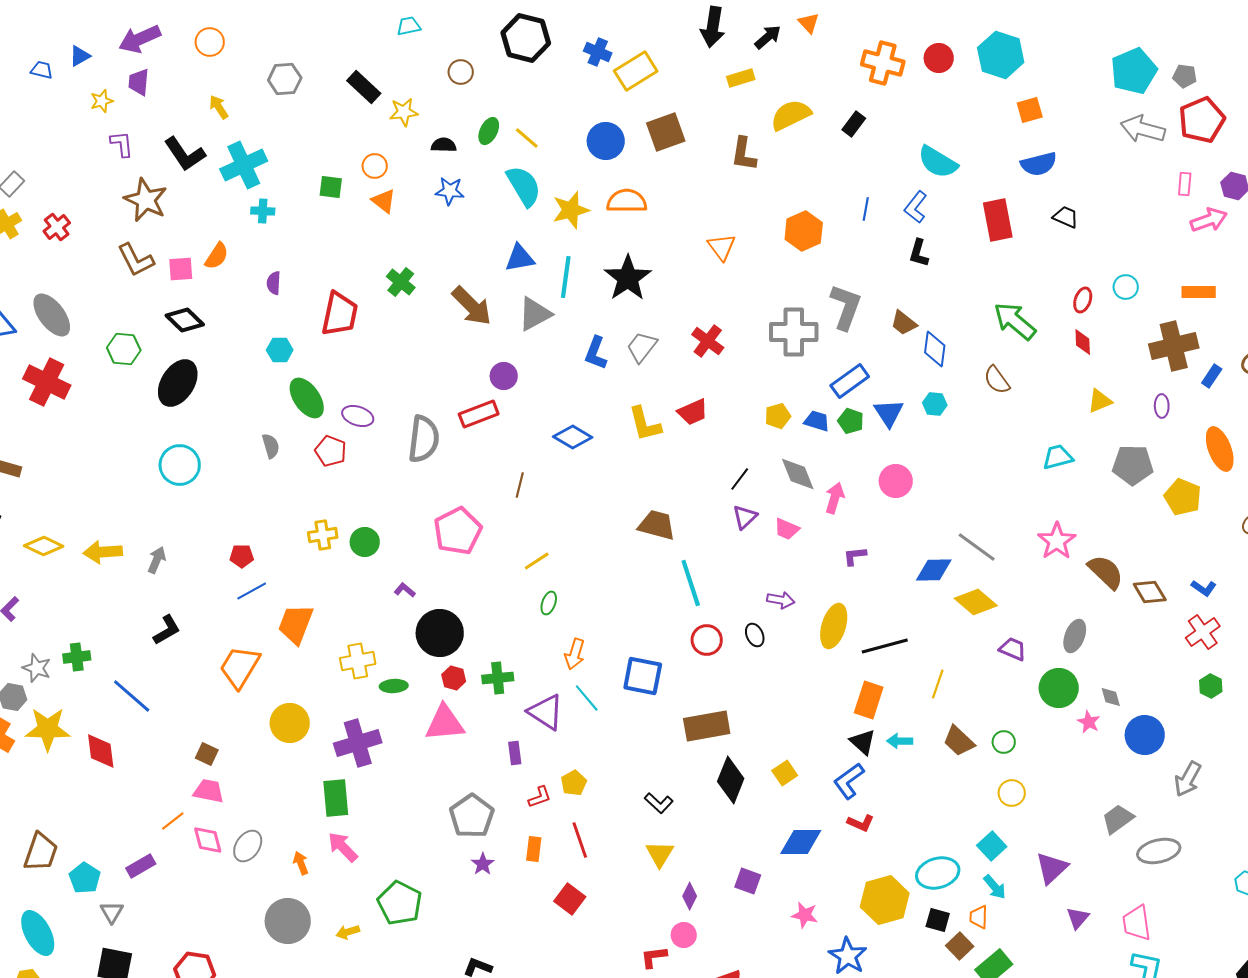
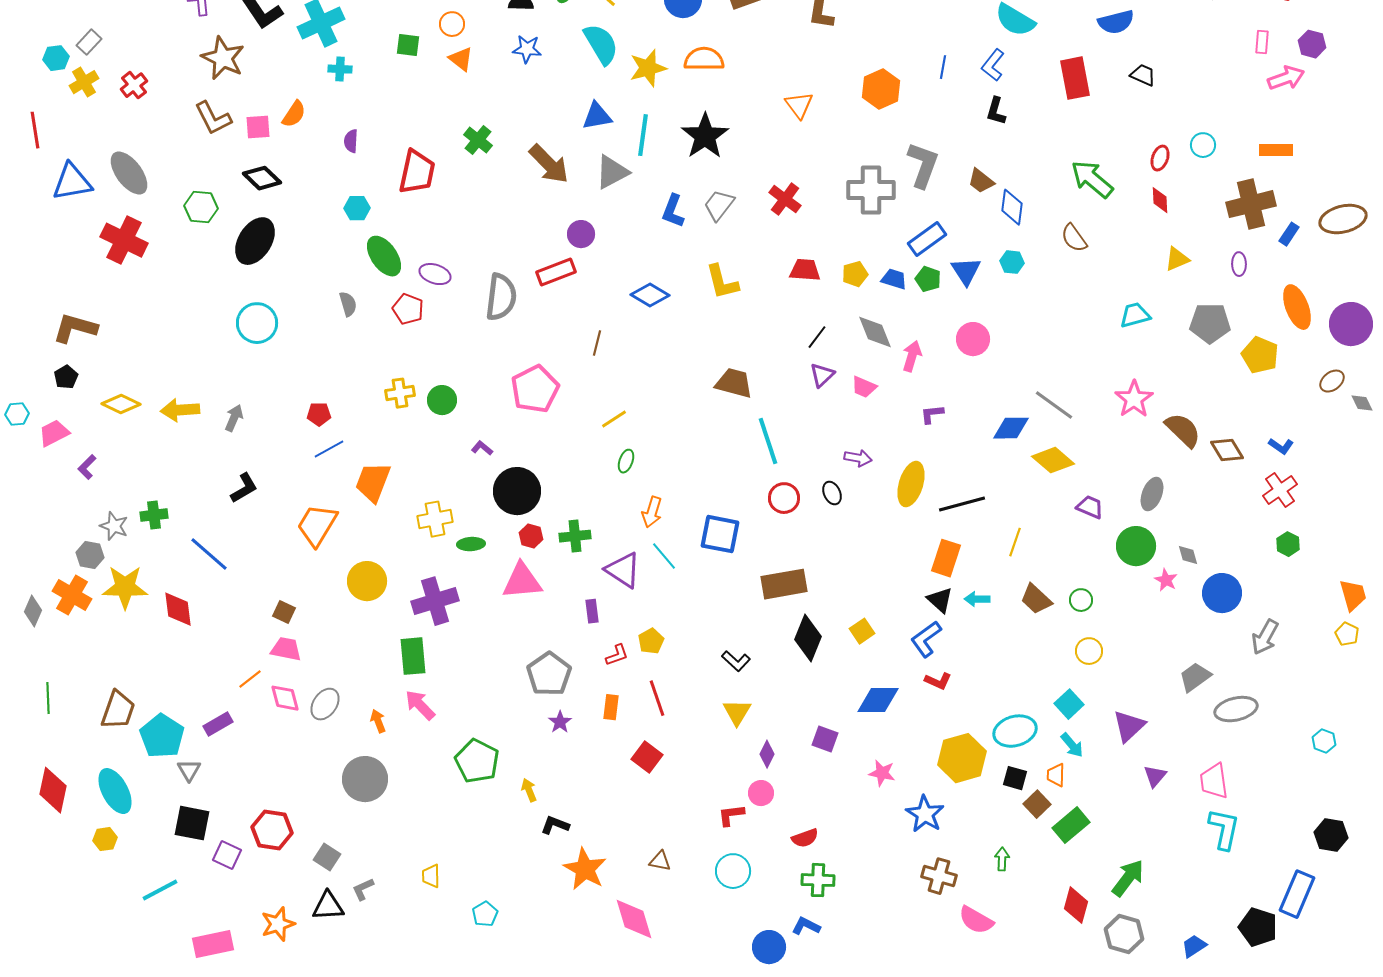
red trapezoid: (693, 412) -> (805, 270), moved, turned -152
cyan pentagon: (85, 878) -> (162, 736), size x1.4
yellow arrow: (348, 932) -> (529, 790), moved, turned 85

